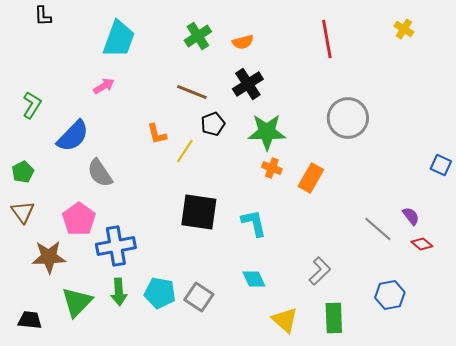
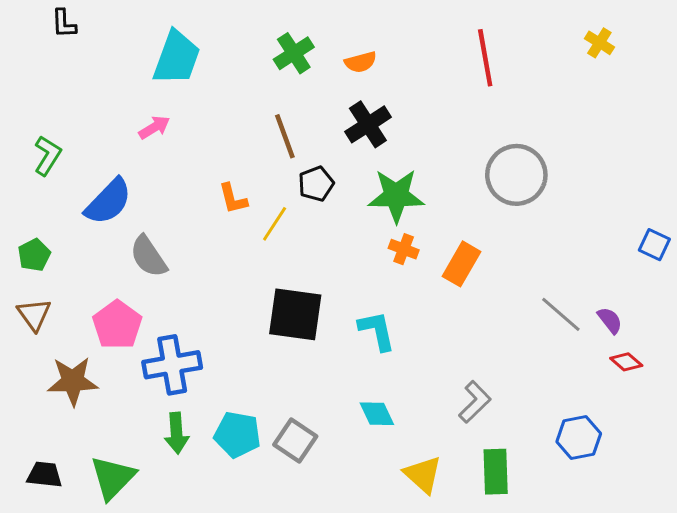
brown line: (192, 92) -> (285, 136), turned 48
gray line: (378, 229) -> (561, 314), moved
green triangle: (77, 302) -> (113, 478), moved

